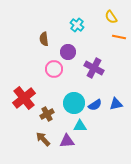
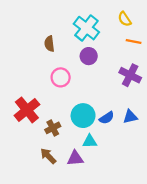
cyan cross: (77, 25) -> (86, 28), size x1.6
purple circle: (68, 52) -> (89, 56), moved
purple cross: (94, 68) -> (130, 75), moved

